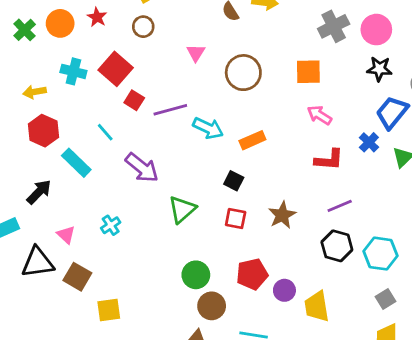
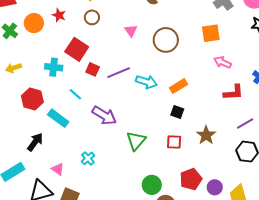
cyan cross: (73, 71) -> (54, 67), moved
yellow arrow: (34, 92) -> (14, 68), moved
black square: (234, 181) -> (177, 112), moved

